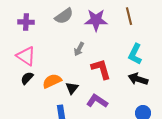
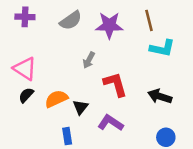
purple cross: (26, 22) -> (25, 17), moved
cyan L-shape: (135, 54) -> (162, 48), moved, turned -105

